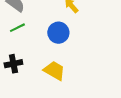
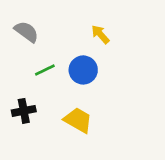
green line: (17, 28) -> (45, 70), moved

